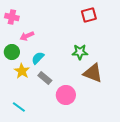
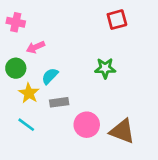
brown triangle: (93, 73) -> (122, 131), moved
gray rectangle: (45, 78) -> (59, 102), turned -48
cyan line: (19, 107) -> (26, 125), moved

